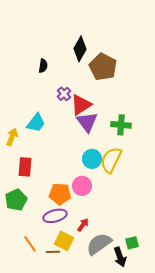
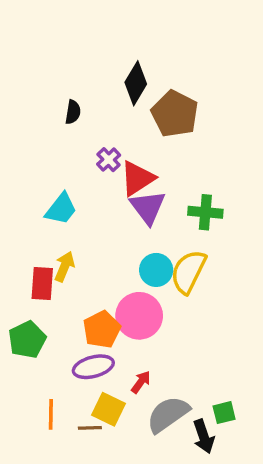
yellow arrow: (12, 137) -> (64, 267), moved
pink circle: (82, 186) -> (139, 316), size x1.4
orange pentagon: (60, 194) -> (102, 329), turned -30
orange line: (30, 244) -> (51, 414), turned 36

